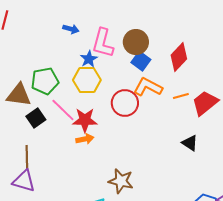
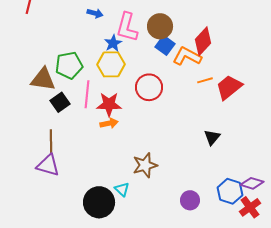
orange L-shape: (148, 87) -> (187, 56), moved
pink line: (63, 110) -> (87, 94), turned 52
black triangle: (190, 143) -> (212, 137), moved, turned 36
brown star: (121, 181) -> (145, 165), turned -30

